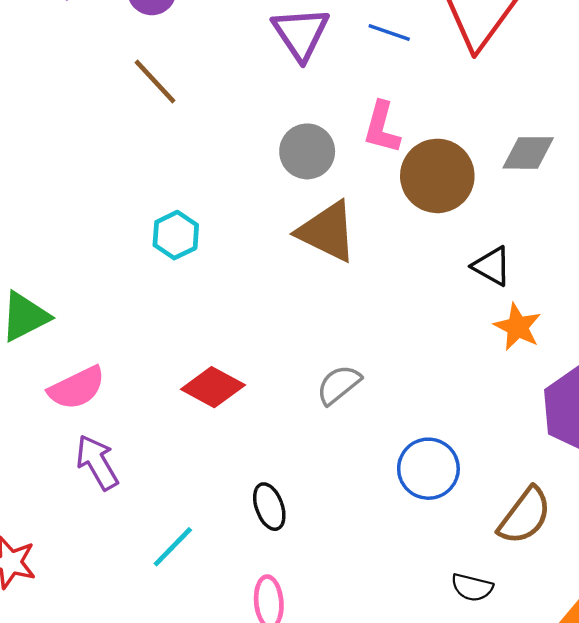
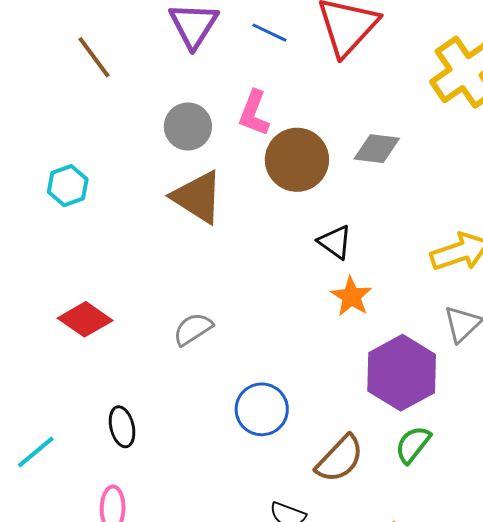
brown line: (155, 82) -> (94, 57), moved

